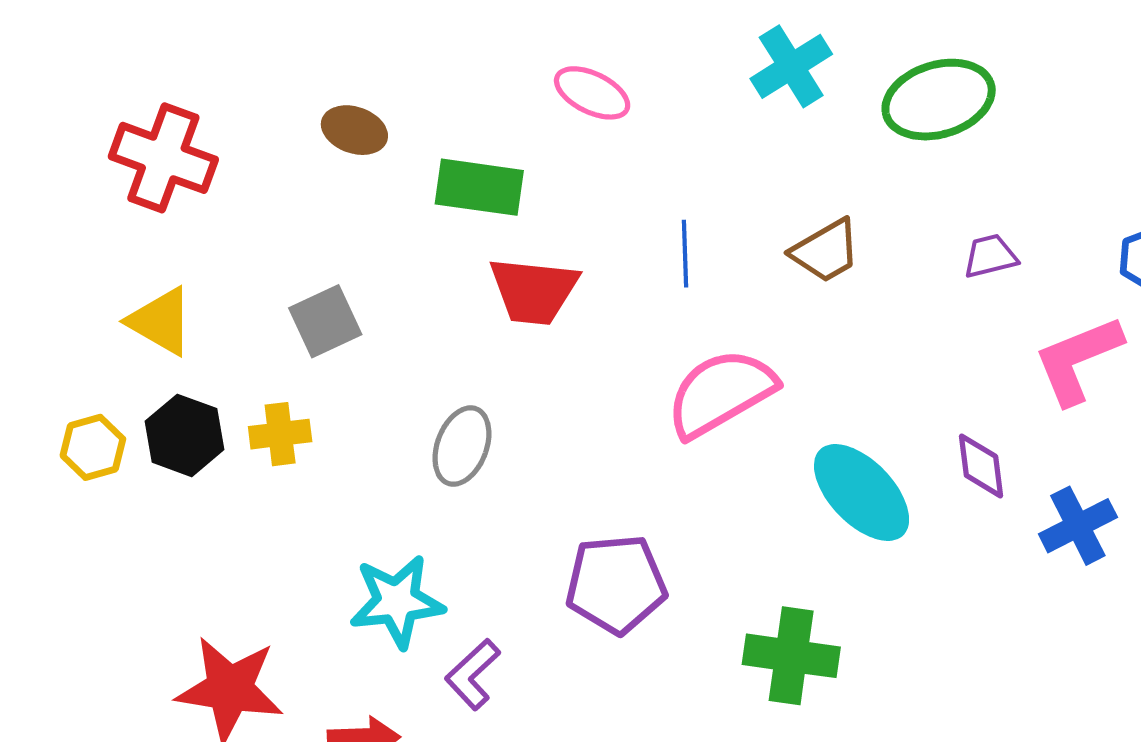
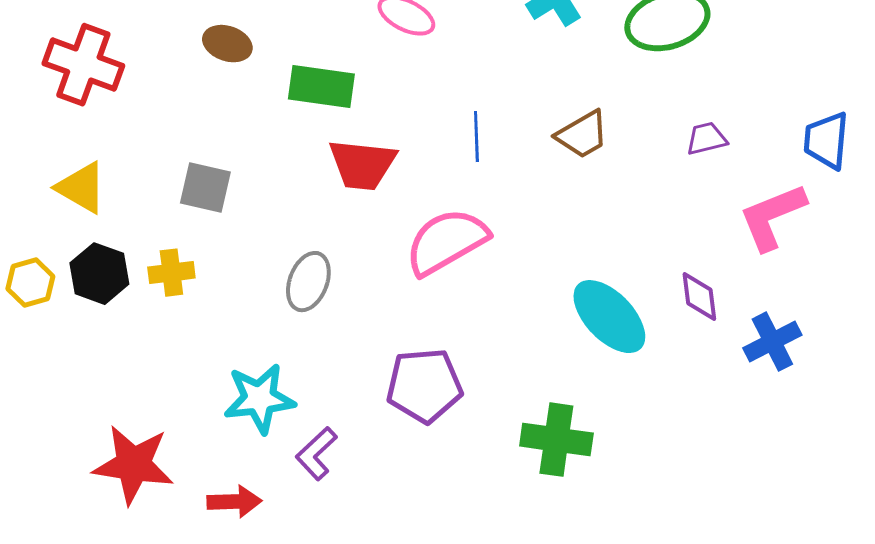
gray square: (325, 321) -> (205, 188), turned 38
pink semicircle: (721, 393) -> (446, 242), moved

